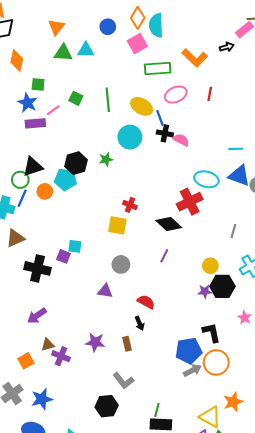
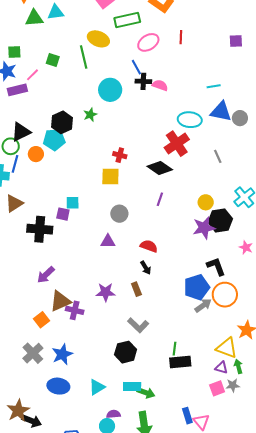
yellow ellipse: (142, 106) -> (98, 39), moved
gray line: (233, 231) -> (218, 156), moved, turned -32
purple star: (205, 291) -> (204, 228), size x1.6
brown triangle: (48, 345) -> (60, 301), size x1.6

